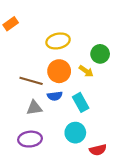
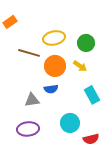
green circle: (100, 54) -> (86, 43), moved
brown line: (31, 81) -> (29, 53), moved
cyan rectangle: (81, 102) -> (92, 95), moved

